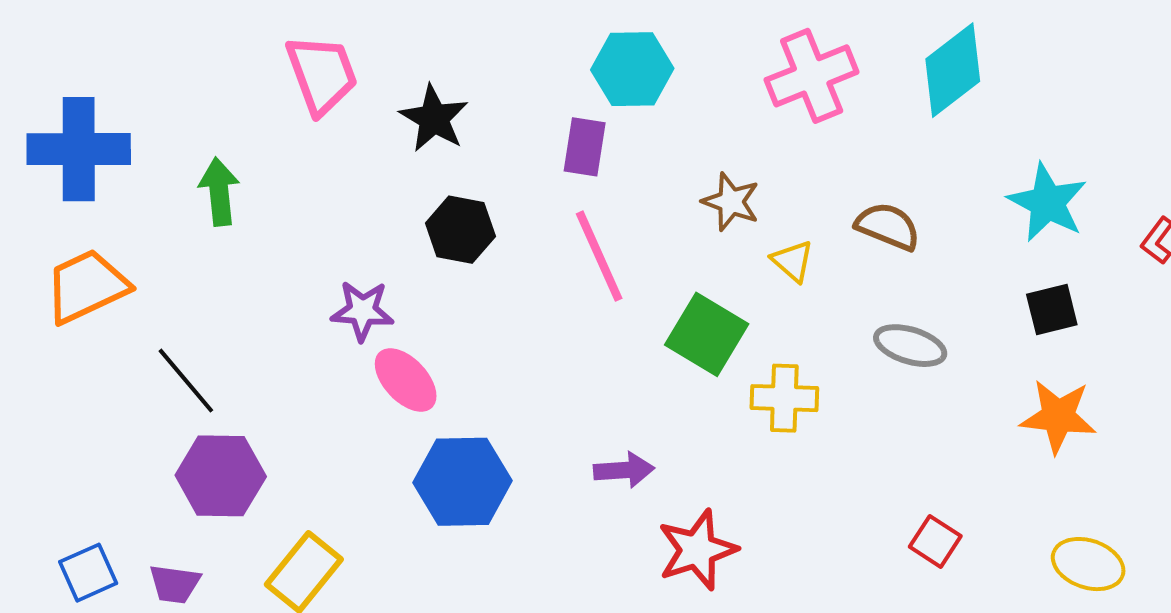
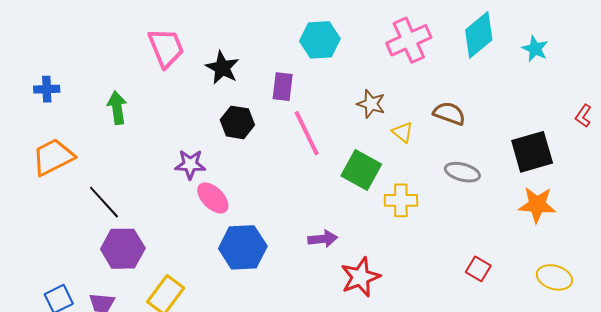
purple rectangle: (585, 147) -> (283, 87), moved
blue cross: (79, 149) -> (47, 89), size x0.5
cyan star: (1047, 203) -> (535, 49), moved, size x0.7
black square: (1052, 309) -> (532, 152), size x1.6

